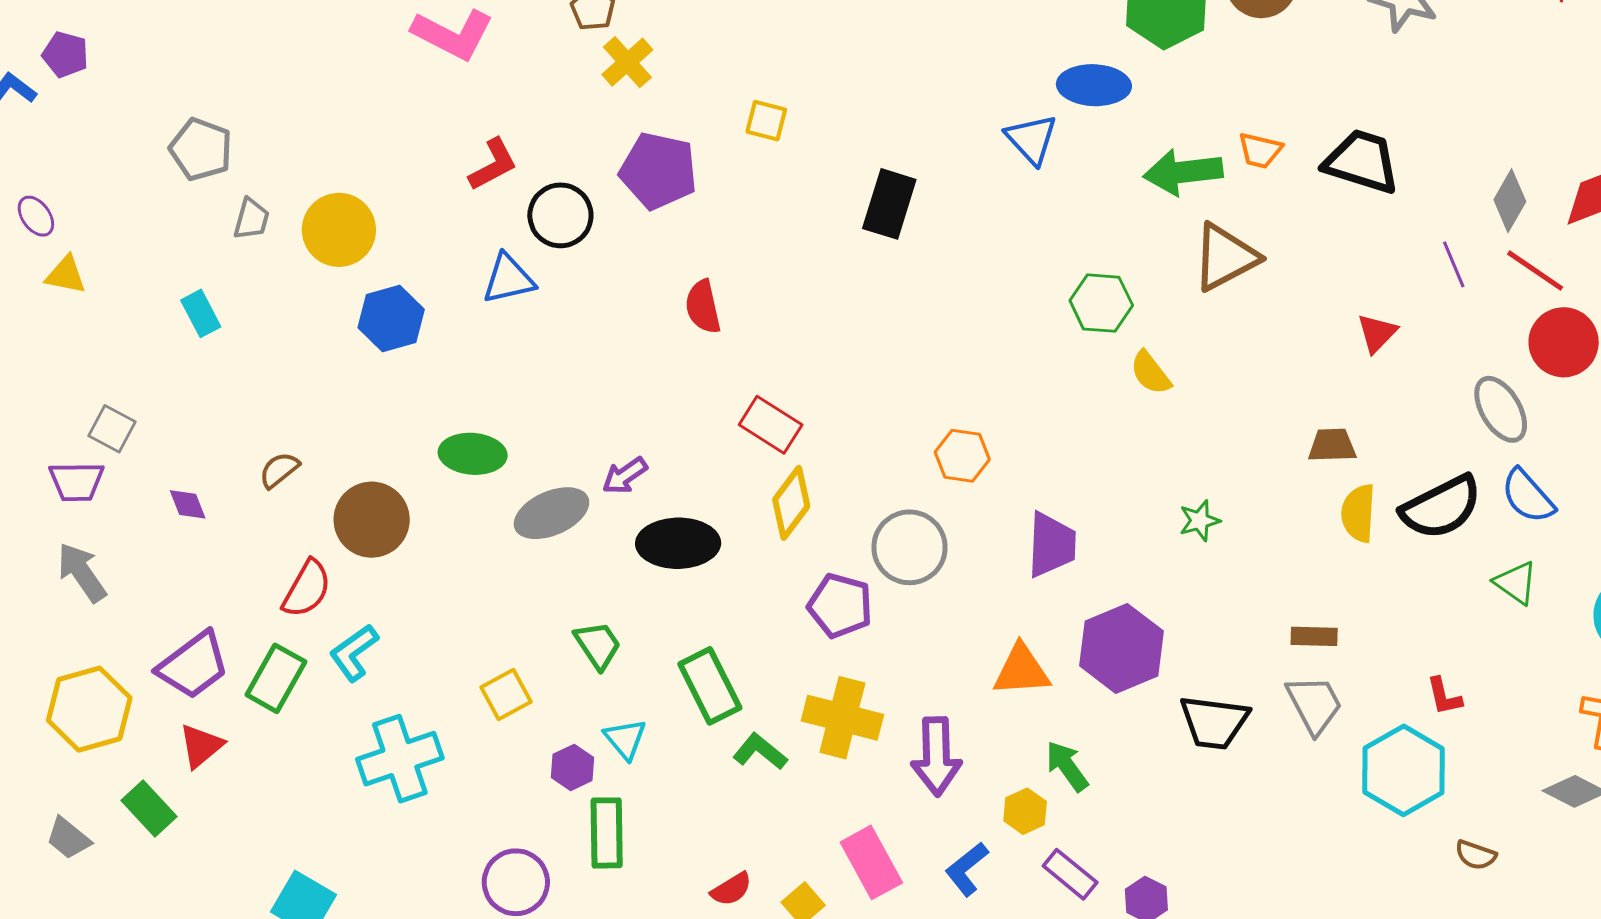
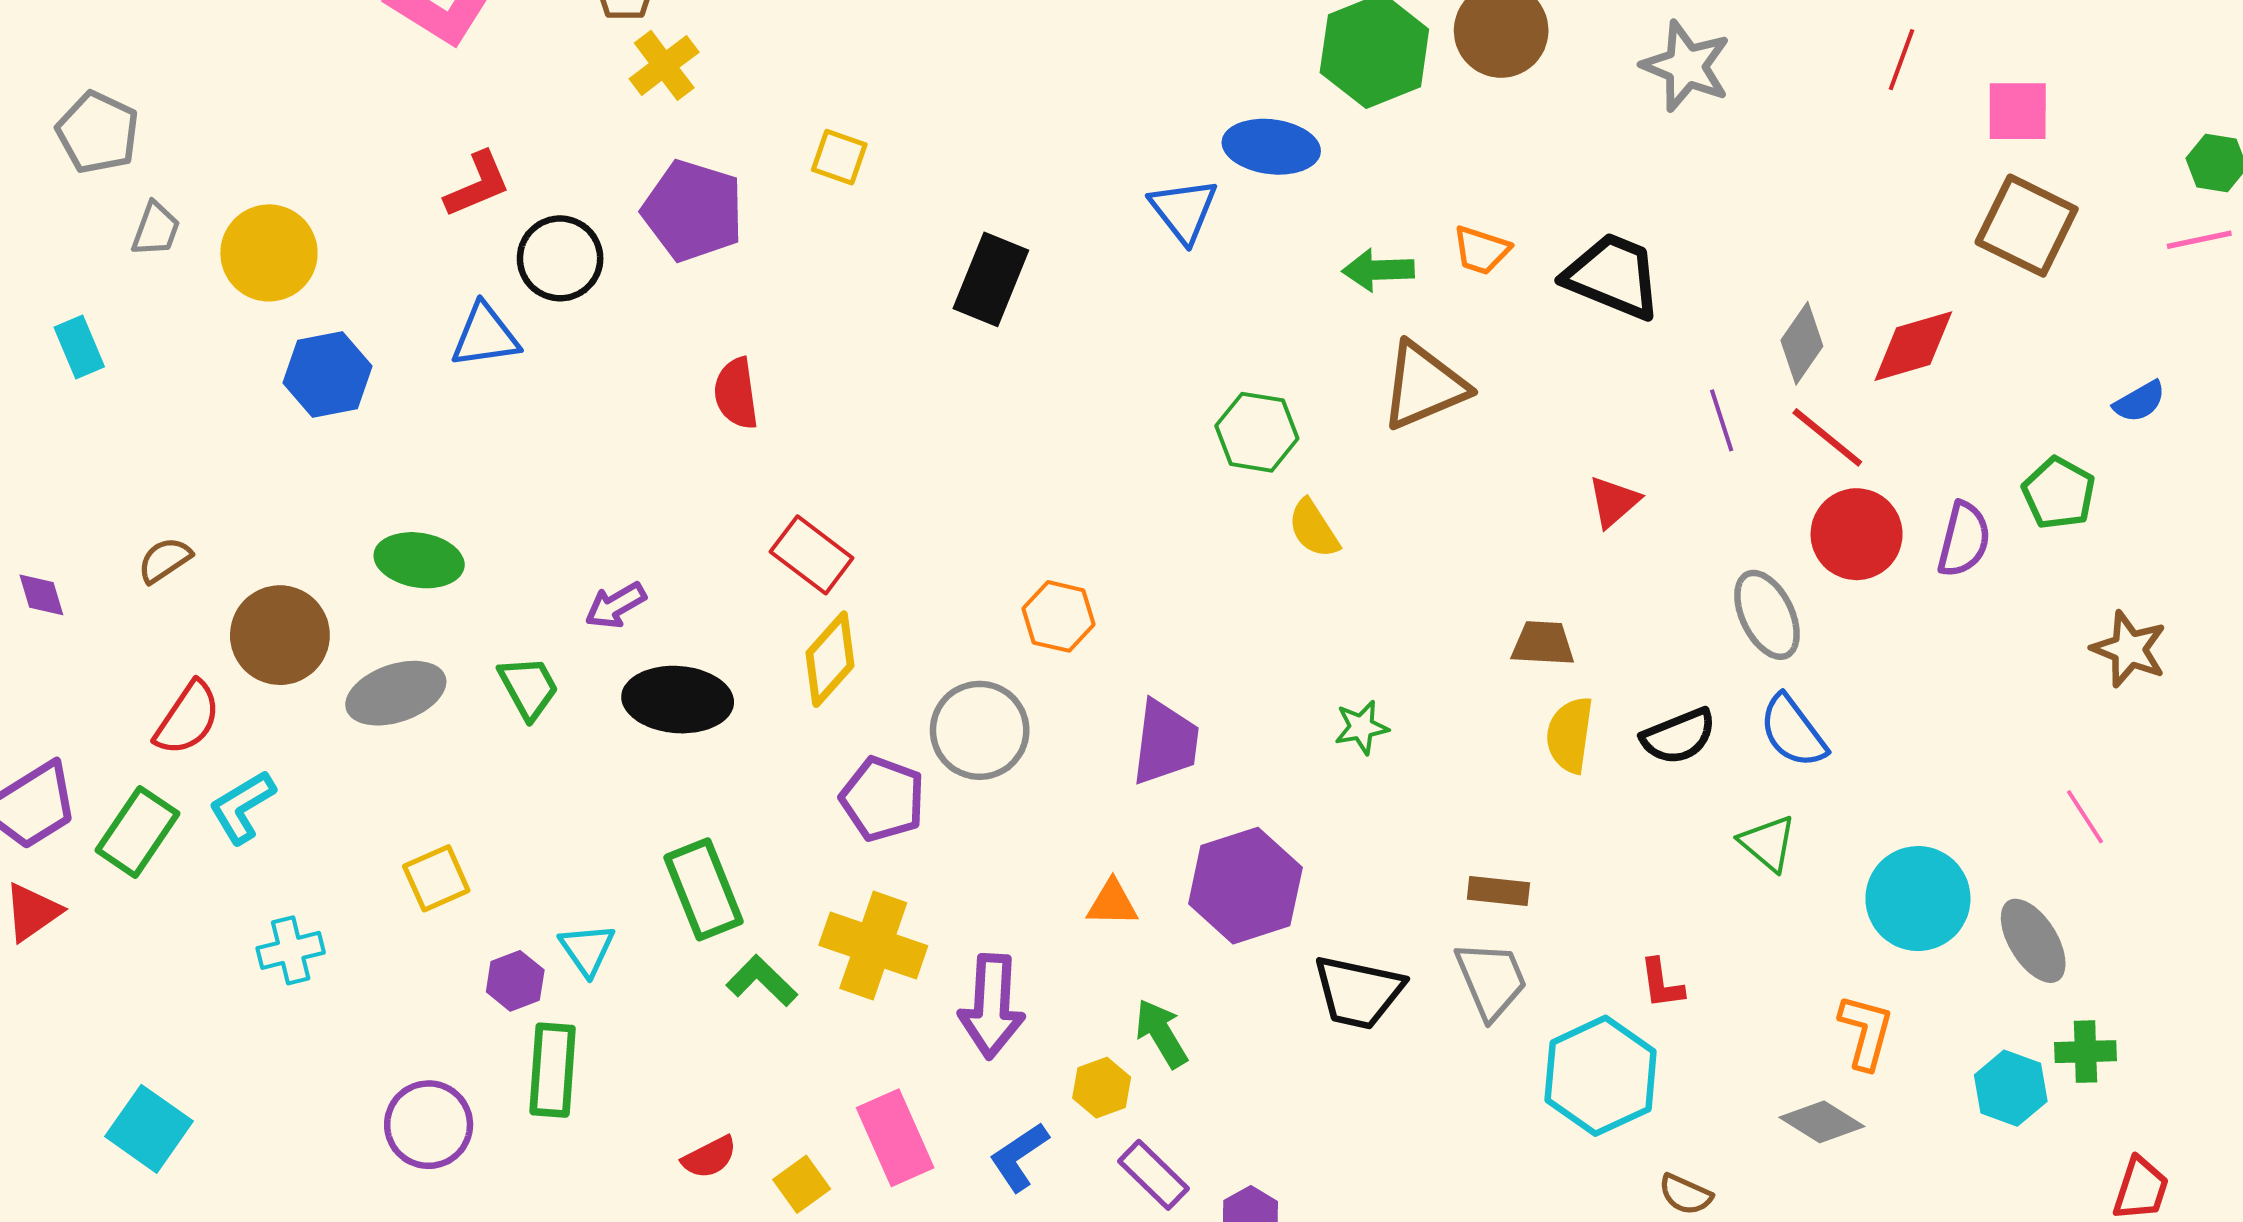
green arrow: (1183, 172) -> (1378, 270), size x0.7
black semicircle: (1441, 507) -> (1679, 736), size x0.7
gray ellipse: (551, 513) -> (396, 693), moved
green trapezoid: (598, 645) -> (529, 688), moved
orange triangle: (1021, 670) -> (1112, 903), size x0.7
cyan cross: (400, 759) -> (291, 950), size x0.6

